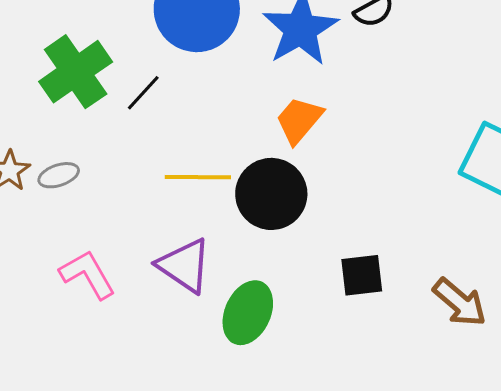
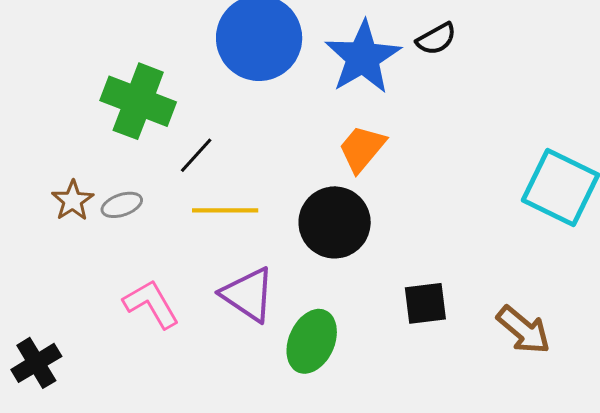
green cross: (76, 72) -> (138, 101), turned -34
black line: (143, 93) -> (196, 155), moved
yellow line: (198, 177) -> (225, 210), moved

